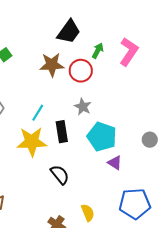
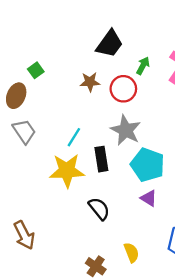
brown star: (52, 65) -> (90, 82), size x0.7
gray star: (83, 107) -> (126, 130), size x1.5
purple triangle: (115, 163) -> (149, 198), moved

